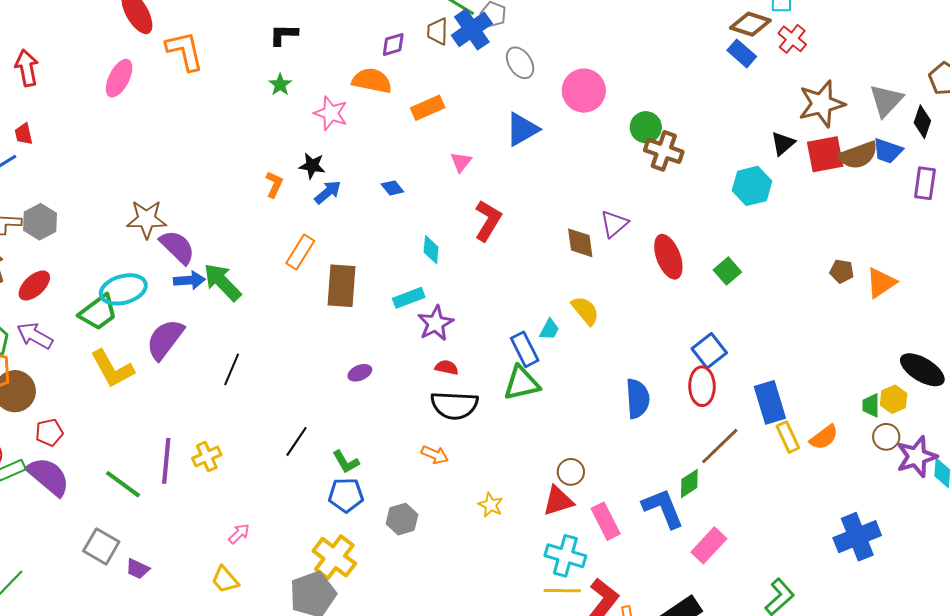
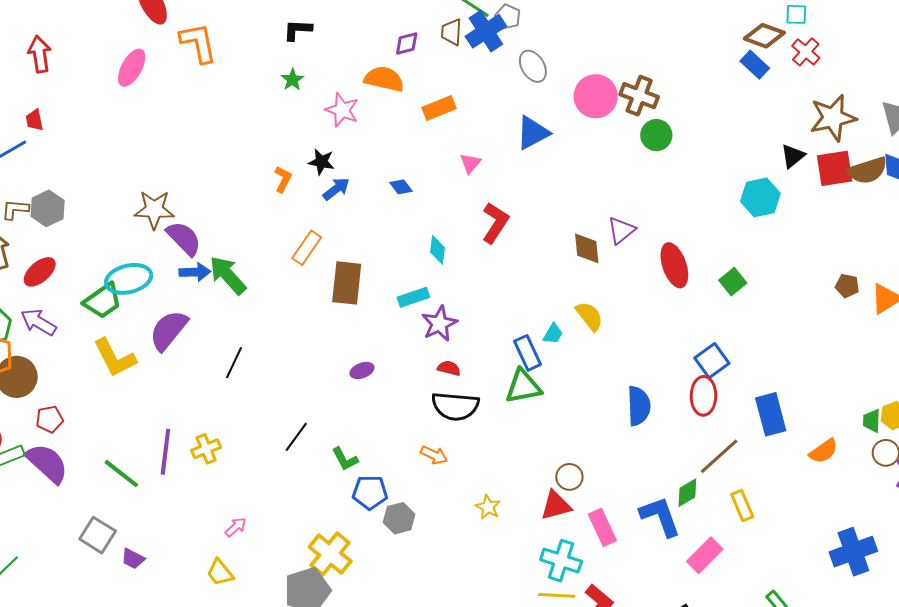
brown cross: (664, 151) -> (639, 96), moved
yellow rectangle: (788, 437) -> (742, 505), moved
blue pentagon: (346, 495) -> (370, 492), moved

